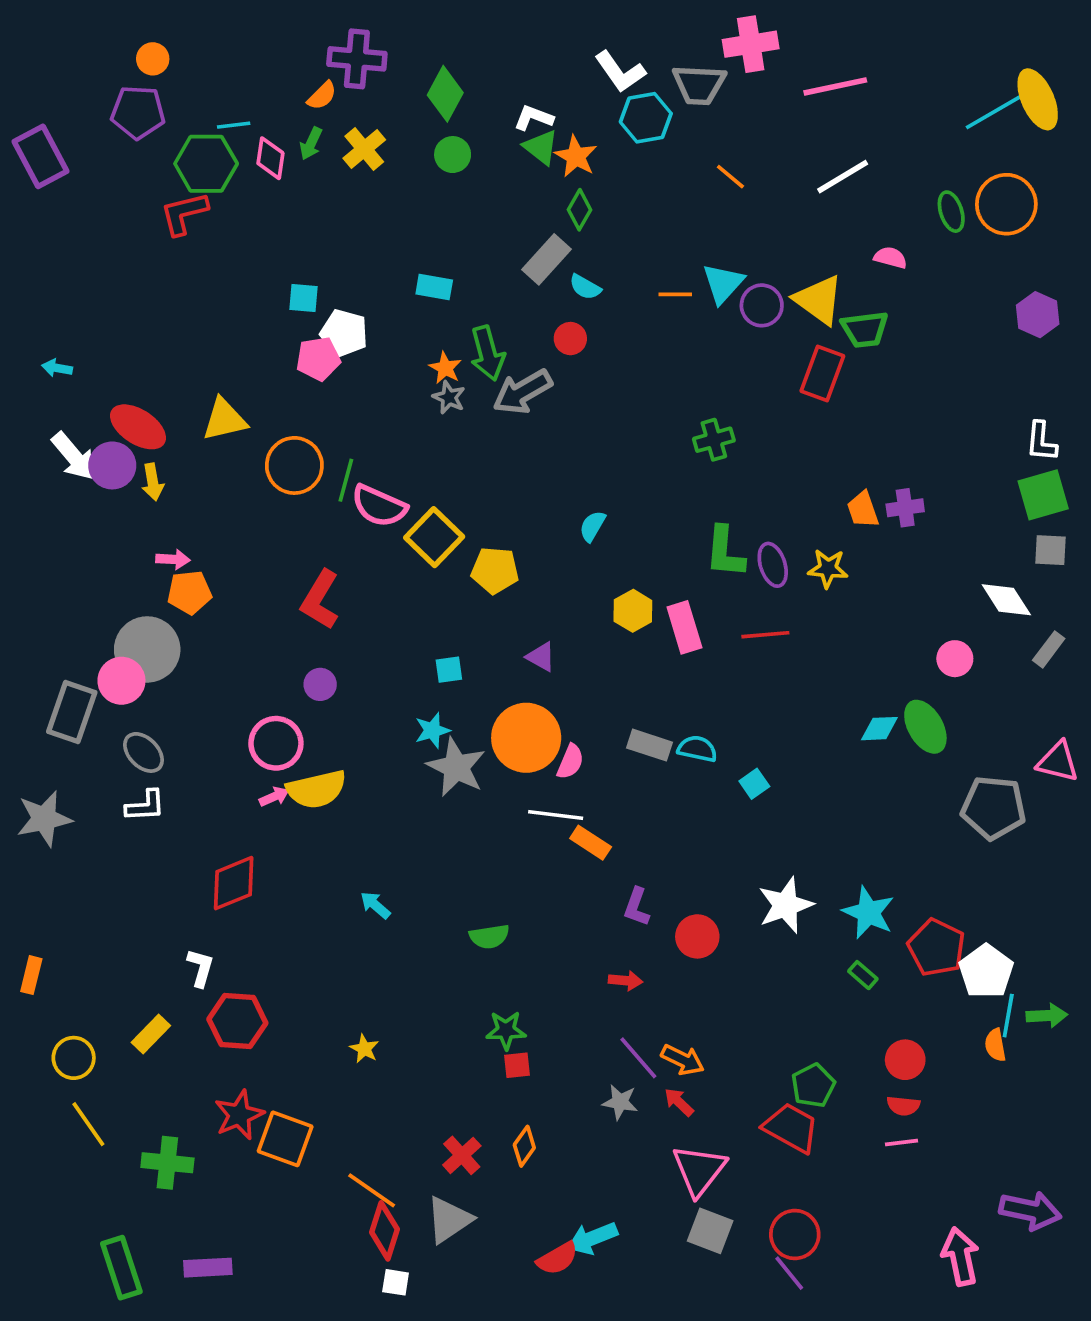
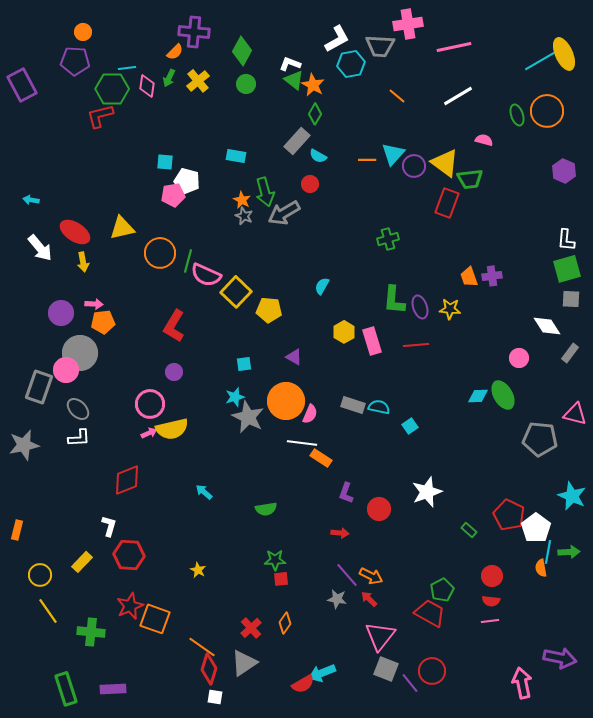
white L-shape: (620, 72) -> (337, 39), turned -84
purple circle: (112, 465) -> (61, 313), moved
cyan star: (868, 913) -> (572, 496), moved
purple line: (789, 1273) -> (410, 683), moved

